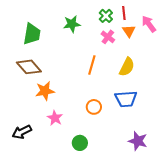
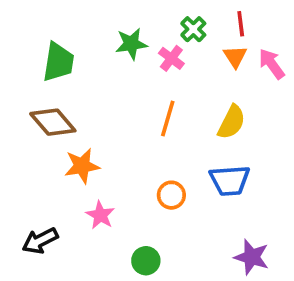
red line: (124, 13) -> (241, 24), moved
pink arrow: (149, 24) -> (272, 64), moved
pink cross: (108, 37) -> (171, 58), moved

